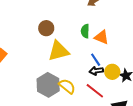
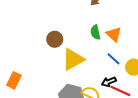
orange triangle: (102, 37) -> (114, 34), turned 35
black arrow: (96, 71) -> (109, 82), moved

